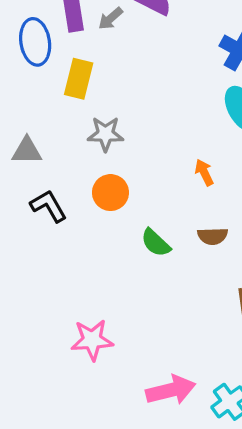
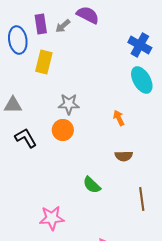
gray star: (105, 134) -> (69, 104), moved
green semicircle: (156, 243) -> (92, 185), moved

